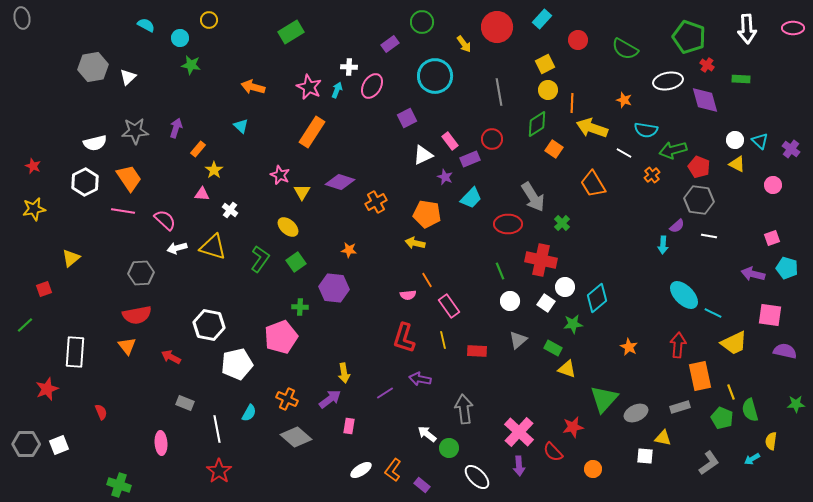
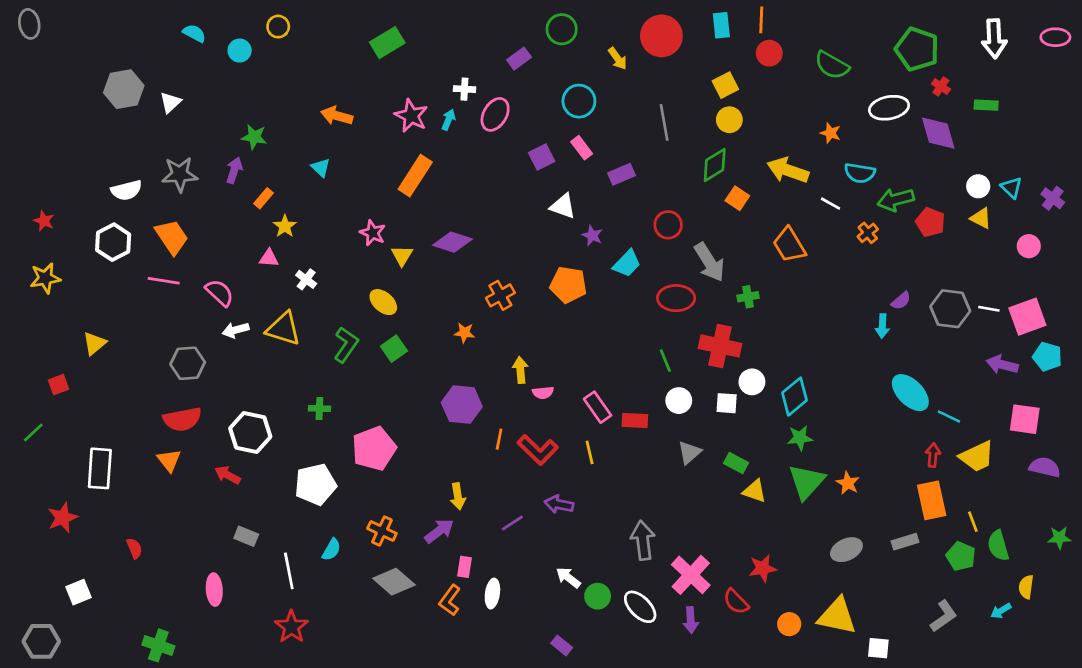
cyan rectangle: (542, 19) -> (721, 25), turned -48
green star: (191, 65) -> (254, 137), moved
cyan circle: (435, 76) -> (579, 101), size x0.7
orange line: (572, 103) -> (761, 20), moved
red circle: (492, 139) -> (668, 225), moved
pink rectangle: (450, 141) -> (582, 148), moved
white triangle: (423, 155) -> (563, 206), turned 45
purple rectangle: (470, 159) -> (622, 174), moved
gray hexagon: (699, 200) -> (950, 309), moved
orange cross: (376, 202) -> (500, 295), moved
green cross: (562, 223) -> (748, 297), turned 35
white line: (709, 236) -> (989, 309), moved
pink square: (772, 238) -> (1027, 317), size x1.8
yellow arrow: (415, 243) -> (520, 370), moved, turned 72
orange line: (427, 280) -> (499, 439), moved, turned 42
purple hexagon: (334, 288) -> (462, 405), moved
white square: (546, 303) -> (727, 403), turned -30
green cross: (300, 307) -> (319, 409), moved
green star: (573, 324) -> (800, 438), moved
white hexagon: (209, 325) -> (250, 432), moved
red L-shape: (404, 338) -> (538, 450), turned -64
red arrow: (678, 345) -> (933, 455), moved, size x0.7
orange star: (629, 347) -> (848, 483), moved
red rectangle: (477, 351) -> (635, 421), moved
green triangle: (604, 399) -> (807, 482), moved
gray arrow: (464, 409) -> (643, 540), moved
yellow triangle: (663, 438) -> (837, 616), moved, size x1.8
gray hexagon: (26, 444) -> (41, 641), moved
white square: (645, 456) -> (878, 648), moved
white ellipse: (361, 470) -> (492, 594), moved, turned -50
orange L-shape: (393, 470) -> (450, 600), moved
white ellipse: (477, 477) -> (640, 607), moved

